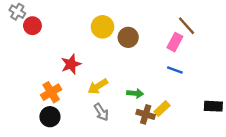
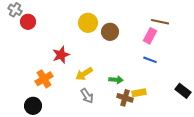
brown line: (187, 26) -> (160, 22), turned -36
black rectangle: (213, 106) -> (183, 91), turned 35
yellow rectangle: (162, 109) -> (139, 93), turned 32
black circle: (50, 117) -> (33, 106), moved

